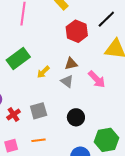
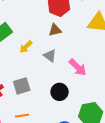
brown triangle: (71, 64) -> (55, 30), moved
pink arrow: (97, 79) -> (78, 67), moved

